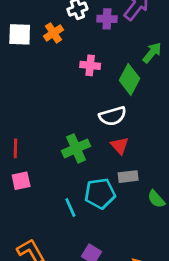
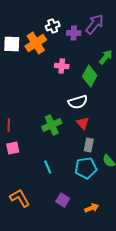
orange cross: (53, 33) -> (36, 43), size x1.5
gray rectangle: (128, 177) -> (89, 145), turned -72
cyan pentagon: (100, 193) -> (86, 168), moved

